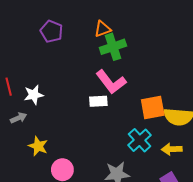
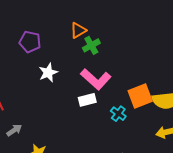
green cross: (113, 47) -> (91, 45), size x0.7
white star: (34, 95) -> (48, 73), moved
cyan cross: (140, 140) -> (118, 114), moved, size x0.7

